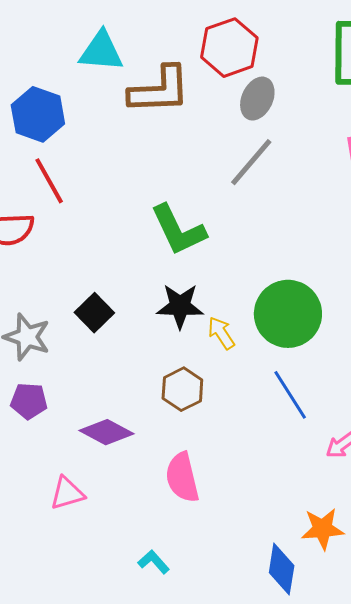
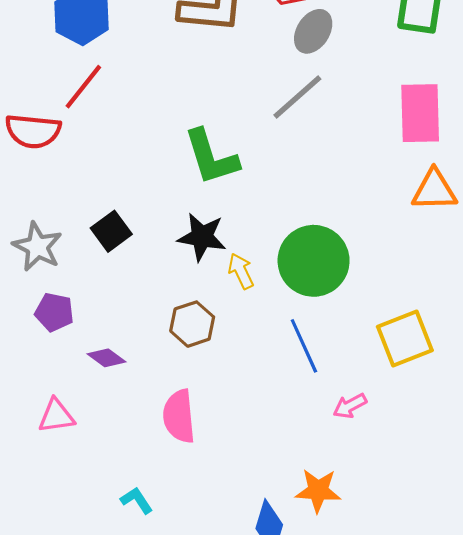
red line: (49, 181) -> (83, 87), turned 60
purple pentagon: (29, 401) -> (54, 312), moved
purple diamond: (106, 432) -> (107, 358), size x0.7

